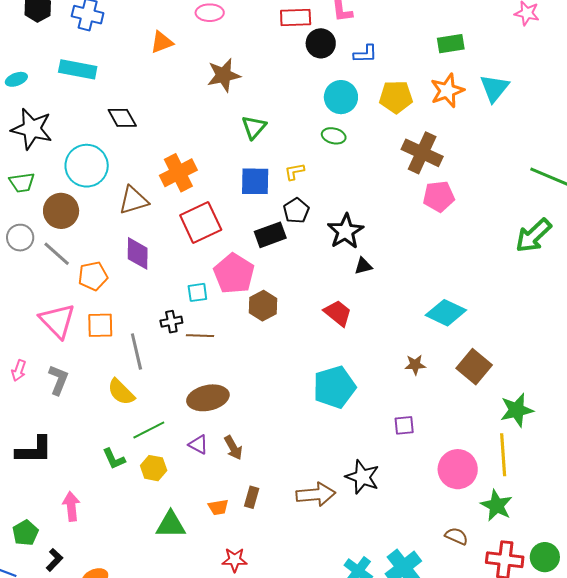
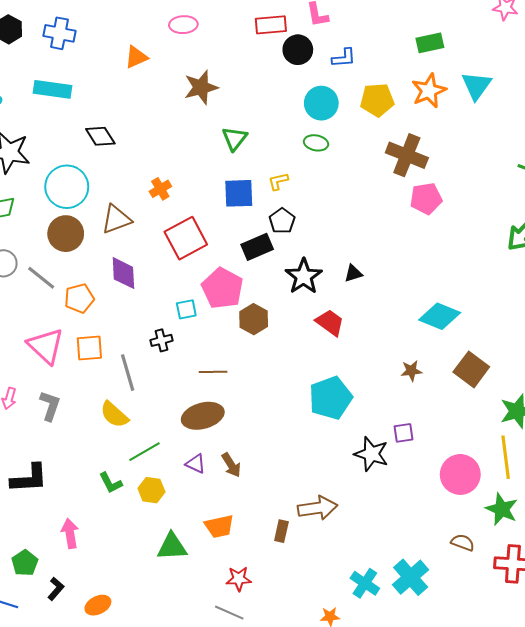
orange cross: (178, 173) -> (160, 189), size x0.6
brown circle: (61, 211) -> (66, 234), moved
black star: (346, 231) -> (304, 276), moved
brown line: (200, 336) -> (213, 372), moved
black star: (362, 477) -> (371, 454), moved
brown rectangle: (252, 497) -> (281, 531), moved
orange trapezoid: (218, 507) -> (219, 526), size x1.4

